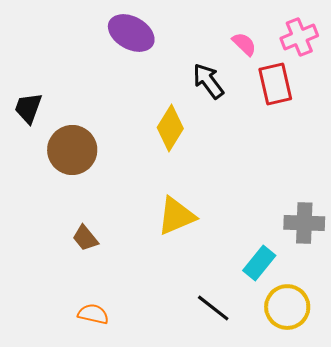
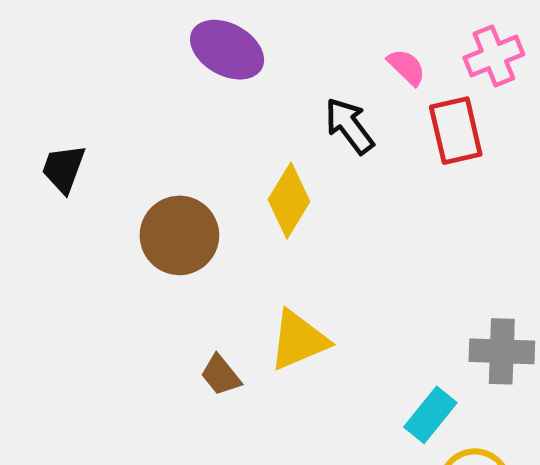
brown circle: (72, 150) -> (179, 235), moved
brown trapezoid: (85, 238) -> (221, 375), moved

